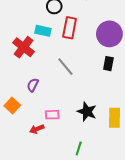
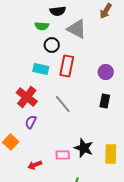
purple circle: (109, 34) -> (106, 72), size x0.6
red cross: (24, 47) -> (27, 97), moved
pink rectangle: (52, 115) -> (63, 155), moved

